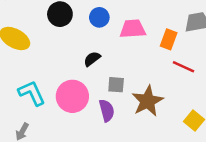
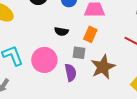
orange rectangle: (169, 39) -> (90, 34), moved
black semicircle: (92, 59) -> (61, 31), turned -136

